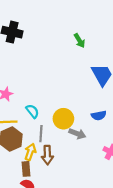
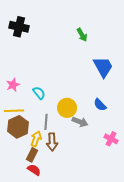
cyan semicircle: (32, 111) -> (39, 93), moved
blue semicircle: (99, 115) -> (100, 105), turned 56
brown rectangle: (26, 169) -> (32, 155), turned 32

